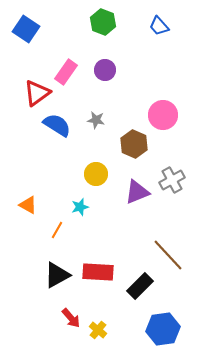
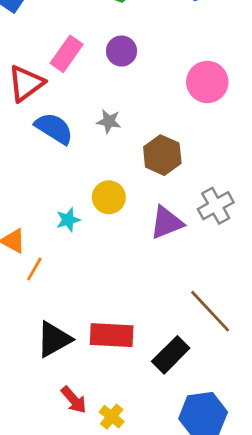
pink circle: (163, 115) -> (207, 82), moved
cyan star: (80, 207) -> (68, 220), moved
orange line: (57, 230) -> (34, 269), moved

